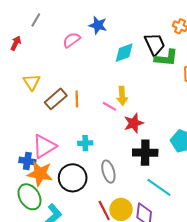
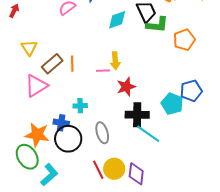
pink line: (109, 106) -> (103, 71), turned -32
pink triangle: (44, 146) -> (36, 86), moved
blue cross: (27, 161) -> (61, 123), moved
cyan line: (159, 187) -> (148, 134), moved

